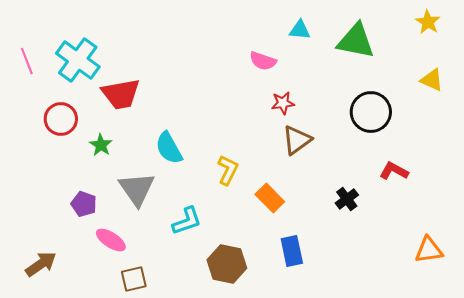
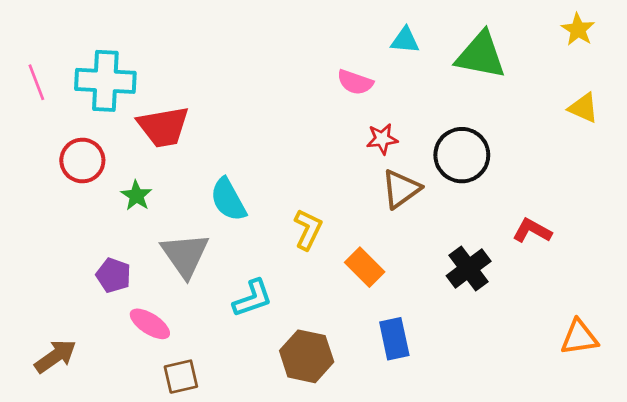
cyan cross: (78, 60) -> (105, 81), turned -33
black circle: (371, 112) -> (462, 155), moved
black cross: (347, 199) -> (469, 269), size x1.4

